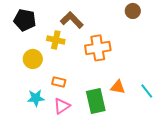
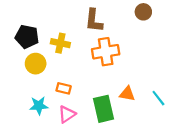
black pentagon: (25, 20) -> (27, 37), moved
brown L-shape: (72, 20) -> (94, 20), moved, turned -130

